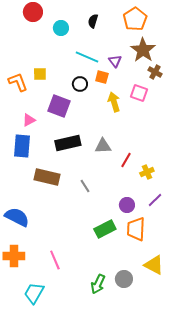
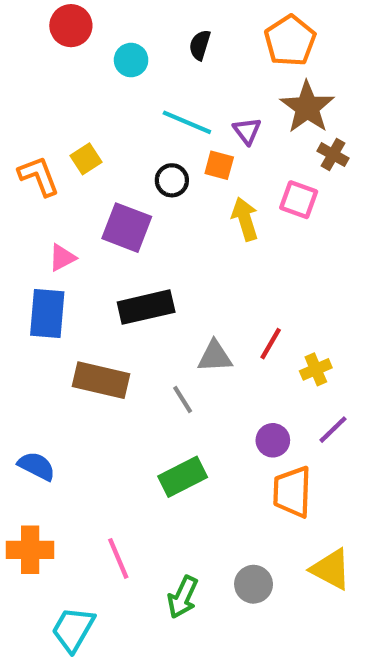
yellow square: (40, 74) -> (86, 159), turned -32
gray triangle: (103, 146) -> (215, 356), moved
blue semicircle: (17, 217) -> (37, 466), size x0.7
green rectangle: (105, 229) -> (183, 477), moved
gray circle: (124, 279) -> (254, 584), moved
green arrow: (98, 284) -> (183, 597), moved

